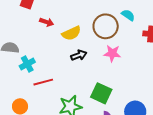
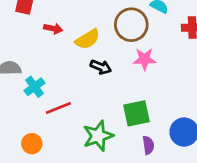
black arrow: (79, 55) -> (101, 67), turned 49
green square: (101, 93) -> (136, 113), turned -30

